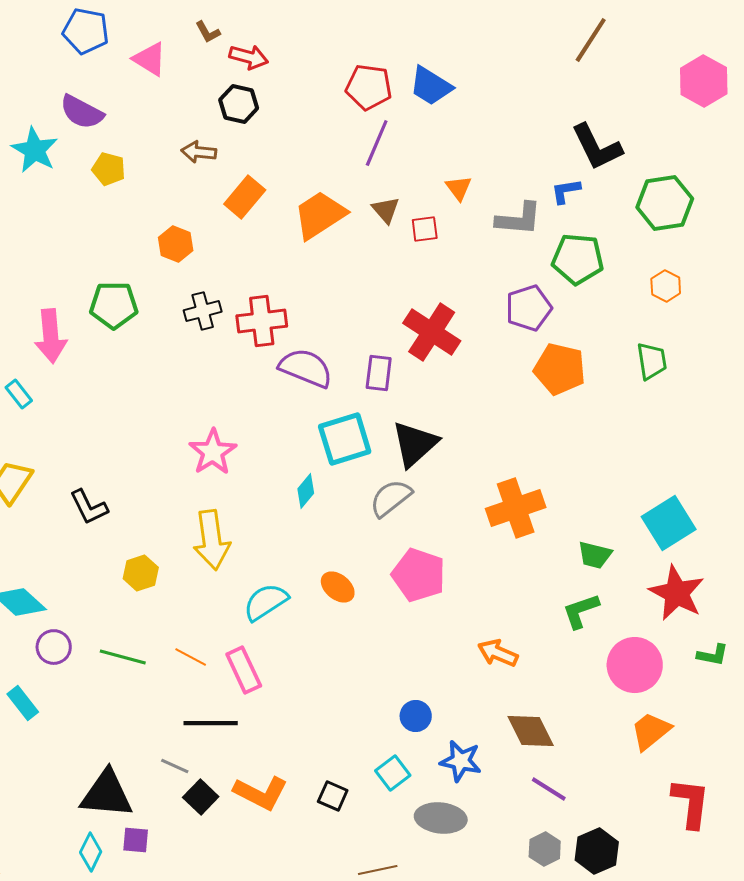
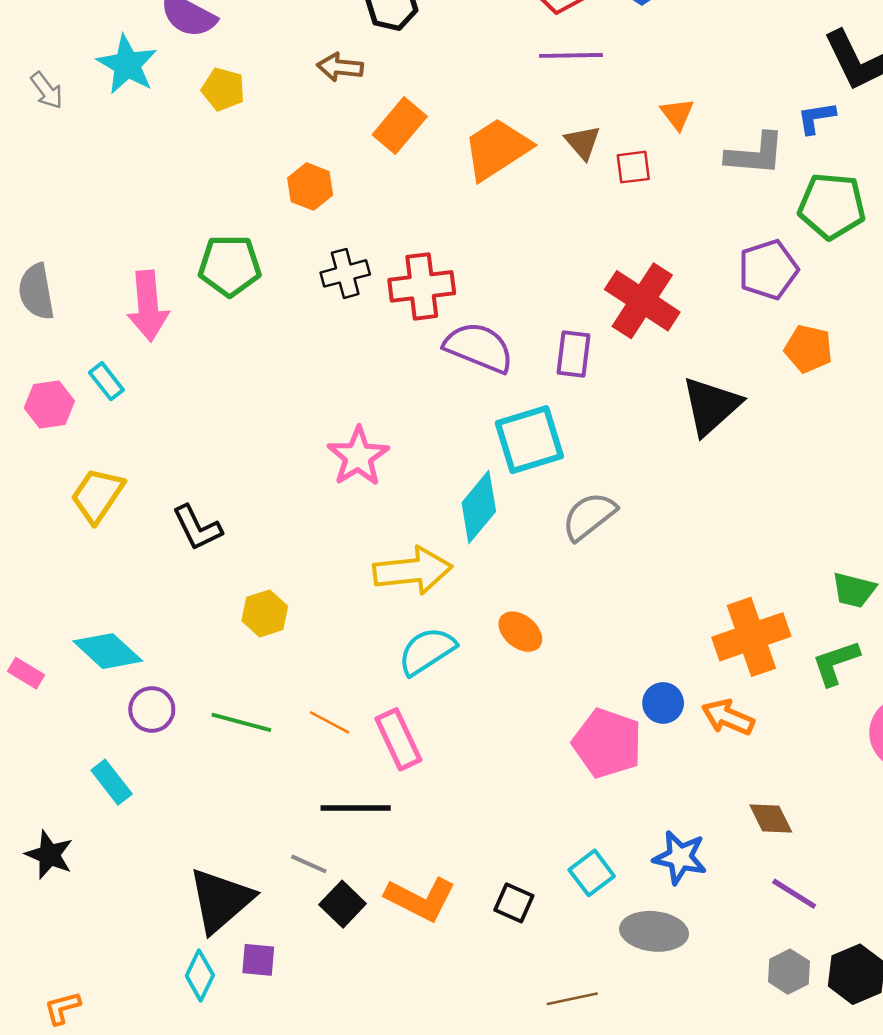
purple line: (377, 143) -> (571, 55), turned 66
orange pentagon: (560, 369) -> (808, 349), size x0.7
black triangle: (415, 444) -> (711, 406), moved
cyan diamond: (306, 491) -> (479, 507), size x1.6
orange cross: (516, 508) -> (751, 637), moved
yellow arrow: (212, 540) -> (413, 571), moved, turned -88
pink pentagon: (419, 575) -> (607, 743), moved
blue circle: (416, 716) -> (663, 703), moved
brown diamond: (531, 731) -> (771, 818), size x0.7
black triangle: (107, 794) -> (221, 900), turned -46

